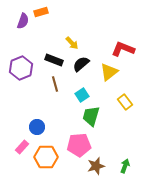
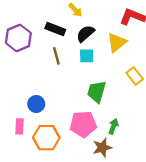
cyan square: (82, 95) -> (87, 56), moved, turned 32
pink rectangle: (22, 147) -> (19, 126), turned -40
green arrow: (125, 166) -> (113, 126), moved

